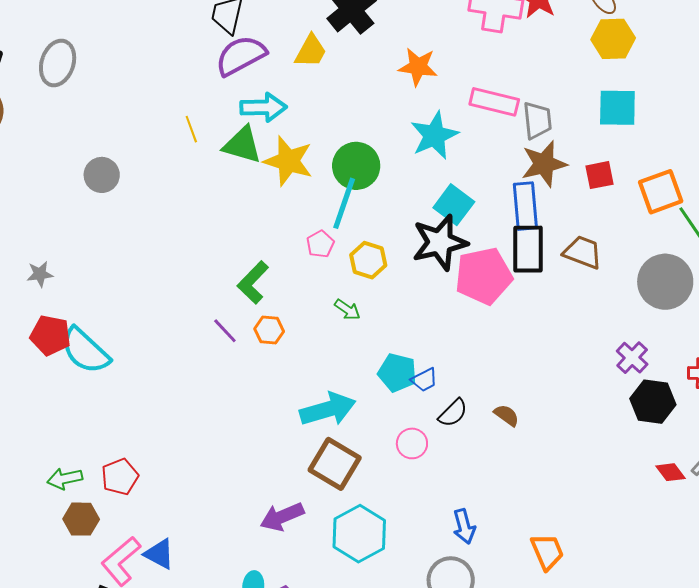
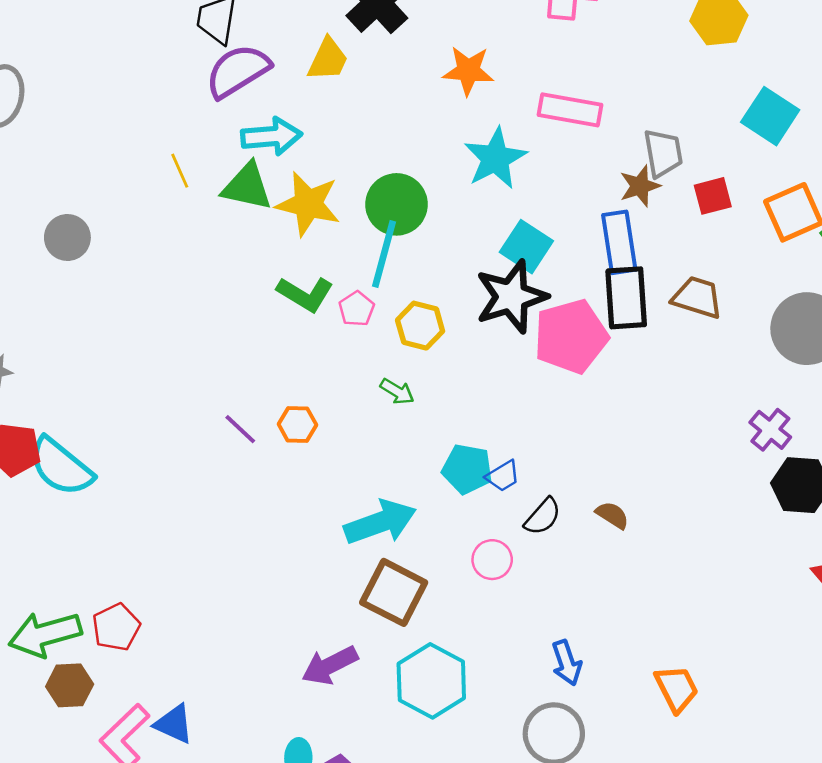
cyan square: (617, 108) -> (770, 116), moved, turned 36
gray trapezoid: (537, 120) -> (663, 153), moved
brown star: (544, 164) -> (640, 186), size x0.7
green L-shape: (253, 282) -> (305, 294), moved, turned -99
green arrow: (65, 479) -> (45, 634), size x1.6

